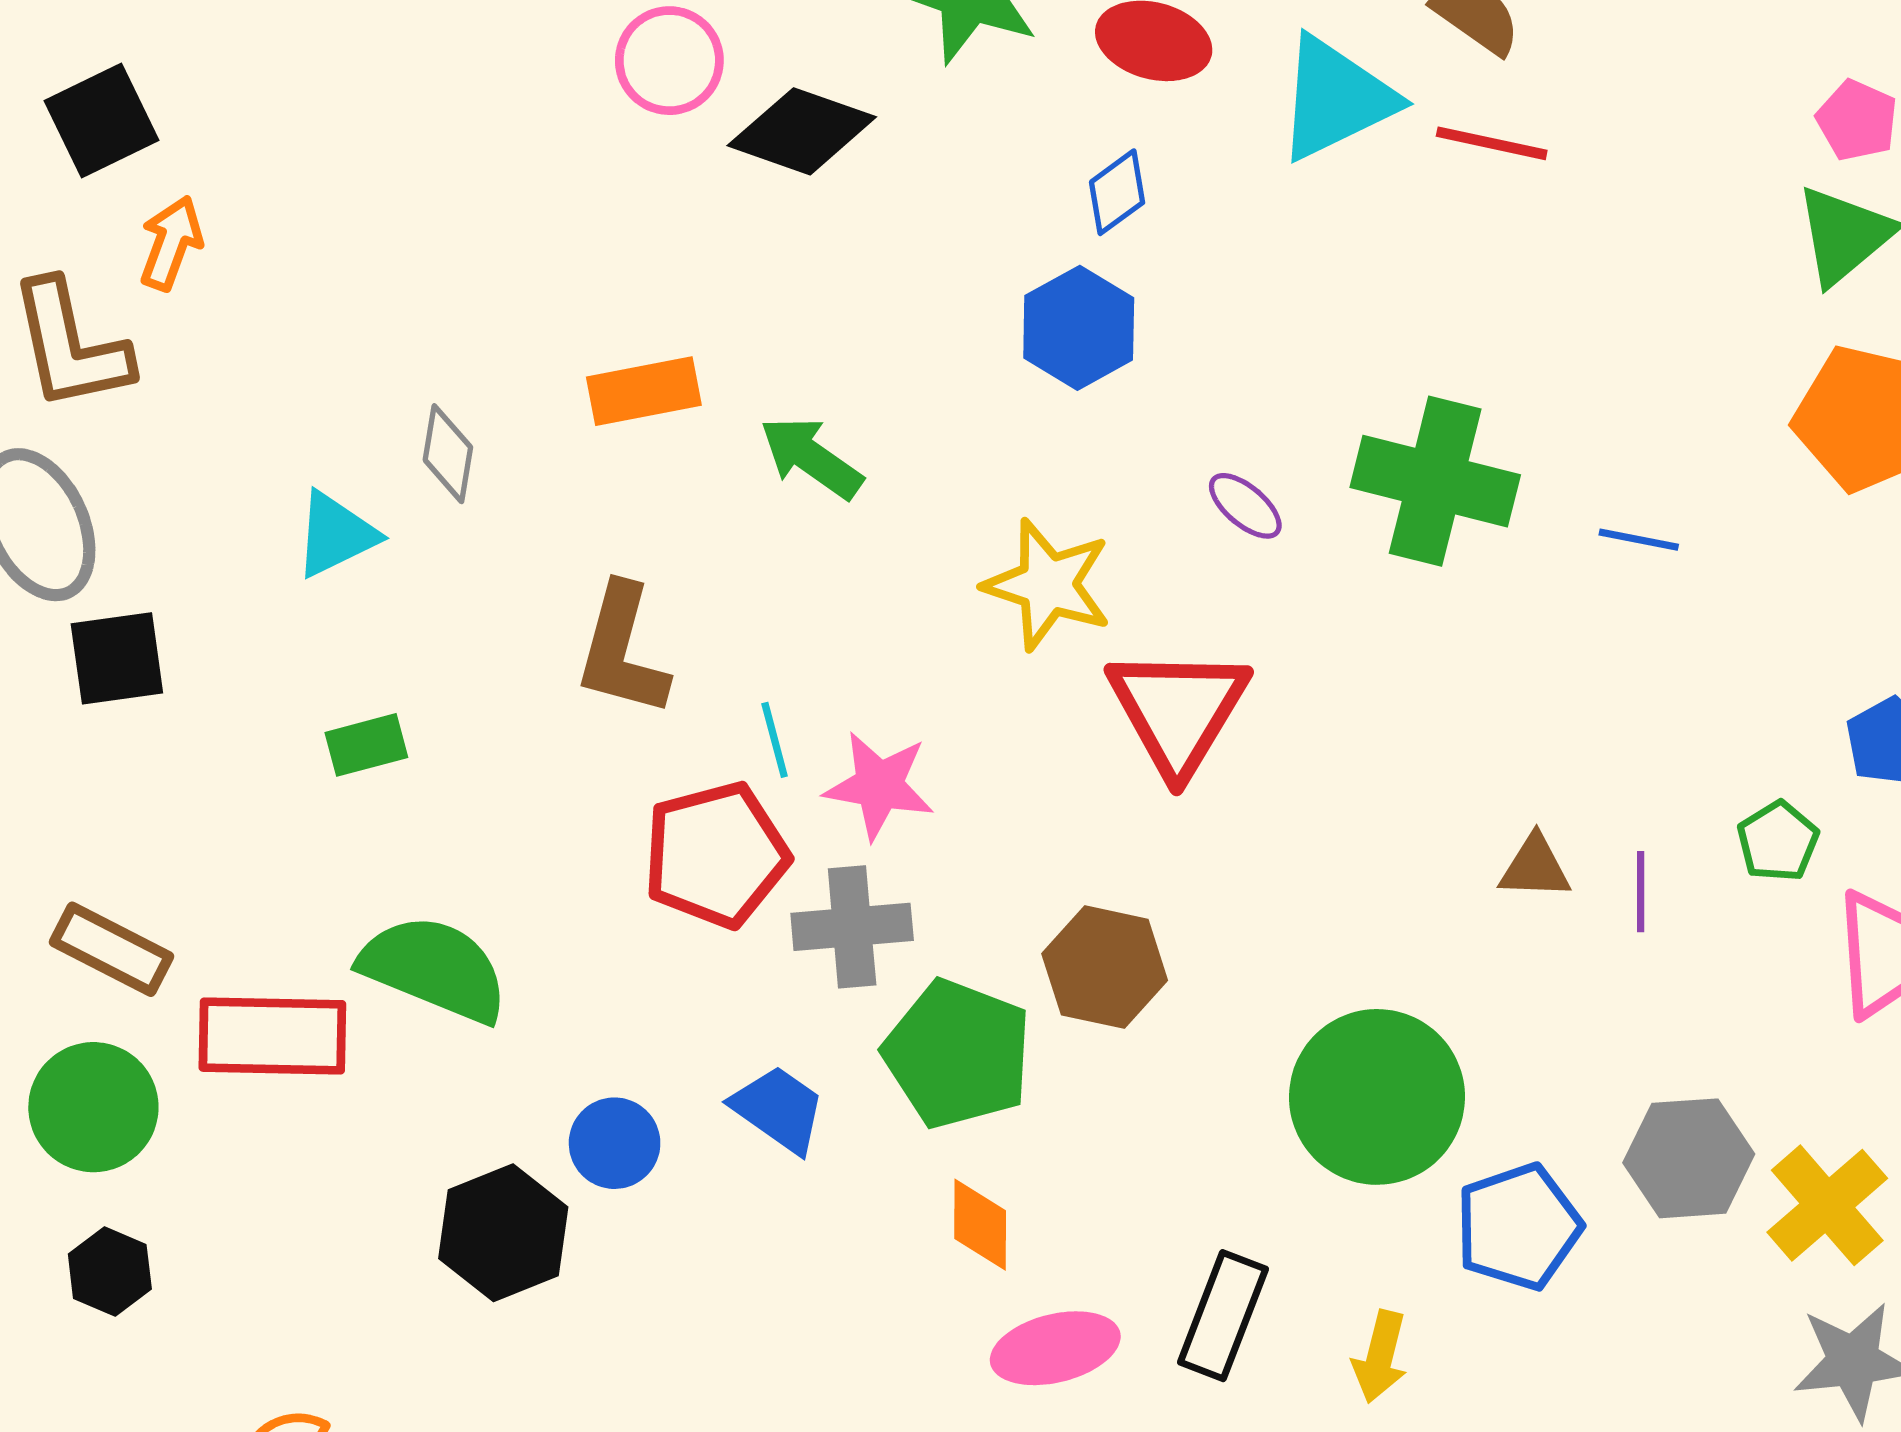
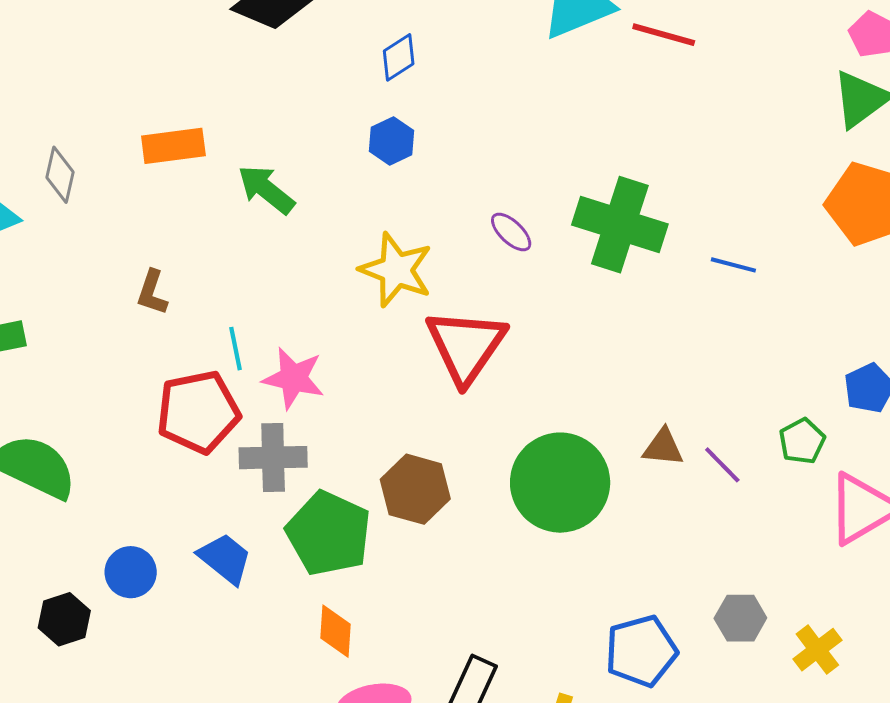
blue diamond: (1117, 192) -> (399, 57), moved
blue hexagon: (1079, 328) -> (392, 141), moved, size x0.7
brown L-shape: (622, 650) -> (152, 292), size x0.6
purple line: (1641, 892) -> (722, 465), turned -48
green circle: (1377, 1097) -> (560, 483), moved
gray hexagon: (1689, 1158) -> (740, 618), size x0.7
yellow cross: (1827, 1205) -> (817, 650), size x0.7
black hexagon: (503, 1233) -> (64, 619), size x0.7

